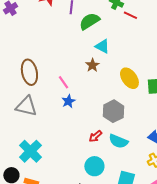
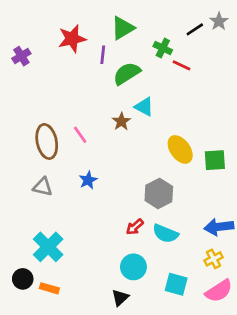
brown star: (92, 65) -> (121, 121), moved
pink line: (63, 82) -> (80, 135), moved
blue star: (68, 101) -> (88, 180), moved
gray triangle: (26, 106) -> (43, 187), size x0.7

